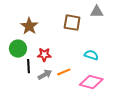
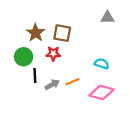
brown square: (72, 23) -> (62, 33), moved
red star: (44, 55) -> (53, 54), moved

